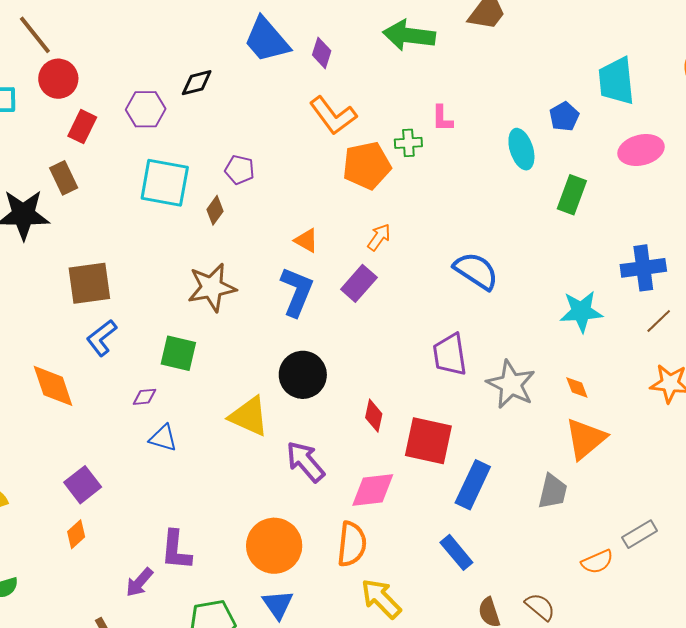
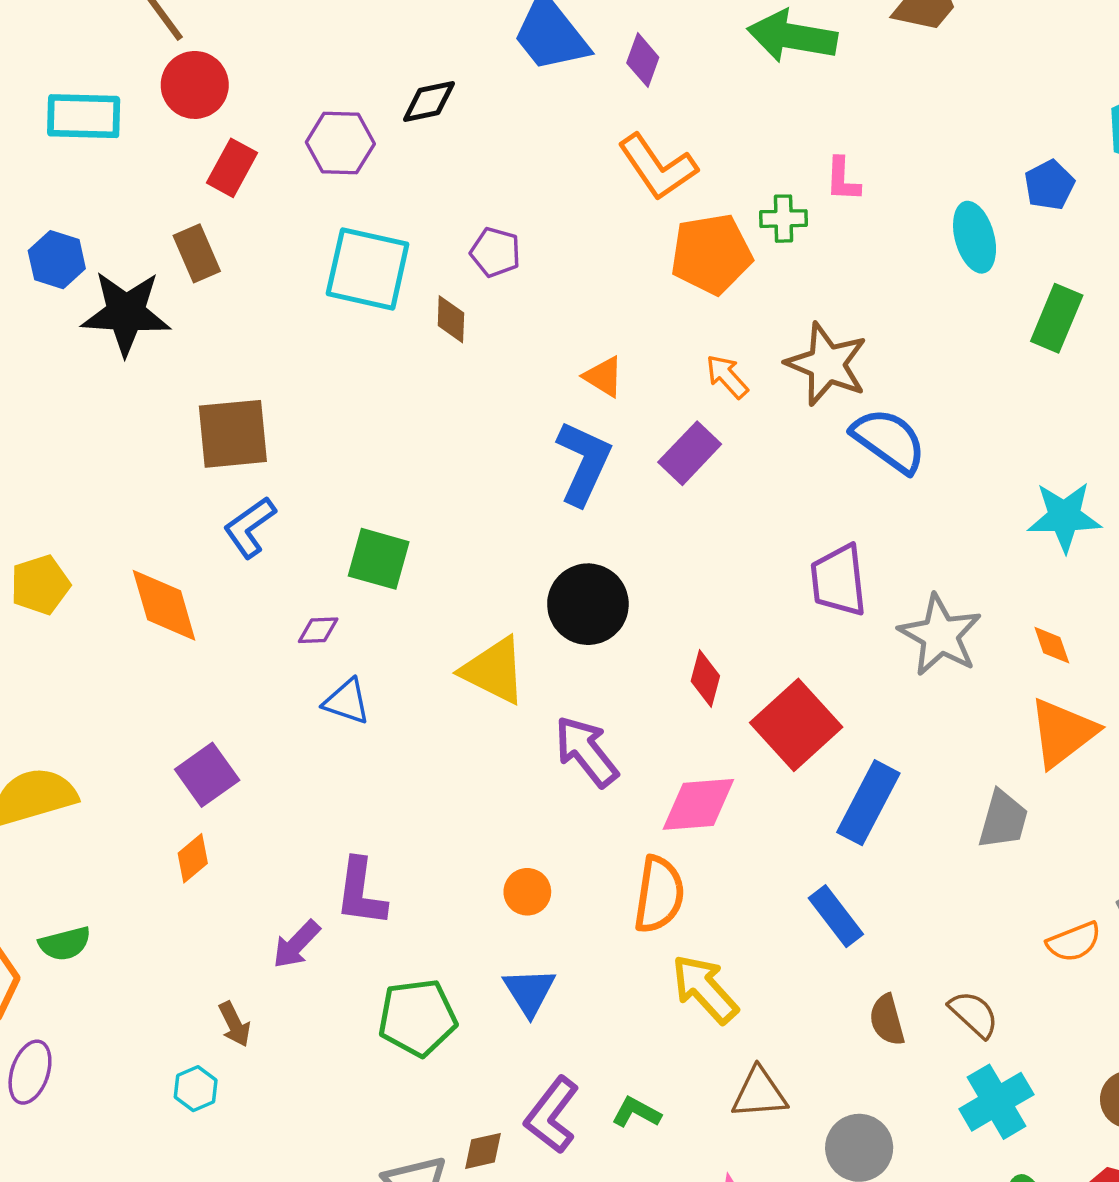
brown diamond: (215, 210) -> (451, 319), turned -36
orange arrow: (379, 237) -> (727, 376), turned -80
brown star: (212, 287) -> (827, 364), moved, turned 30
red square: (428, 441) -> (796, 725), turned 33
orange circle: (274, 546) -> (527, 892), size x0.5

